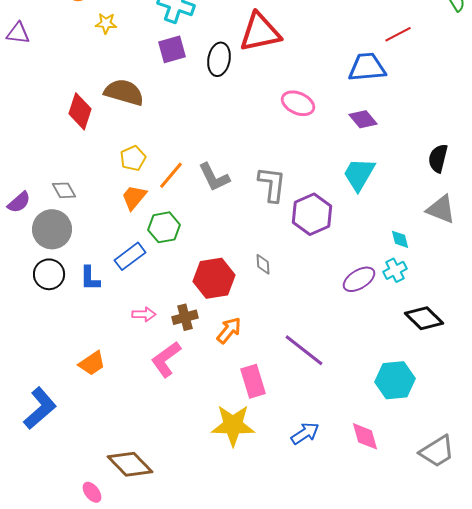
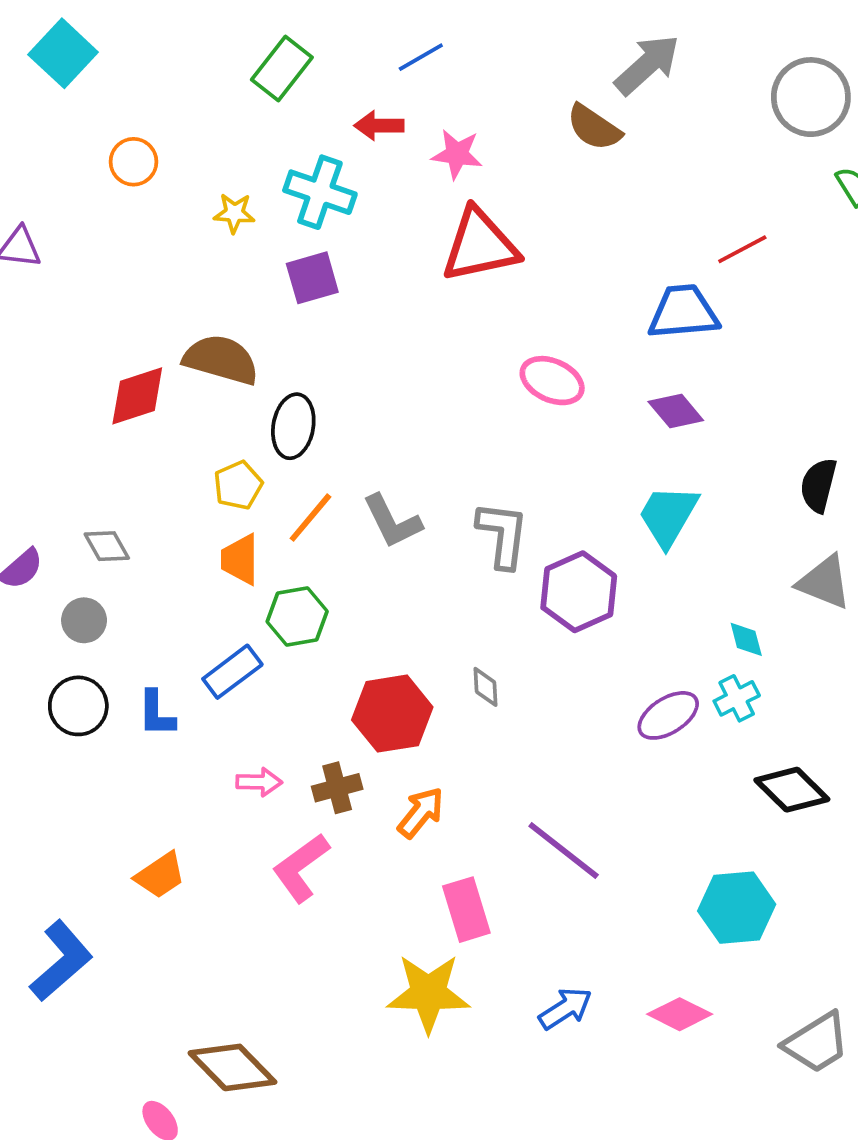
yellow star: (106, 23) -> (234, 213), moved
black ellipse: (219, 59) -> (293, 426), moved
red diamond: (80, 111) -> (137, 396), turned 54
orange trapezoid: (134, 197) -> (240, 559), turned -40
gray circle: (52, 229) -> (84, 620), size x0.6
pink diamond: (365, 436) -> (680, 1014), turned -48

